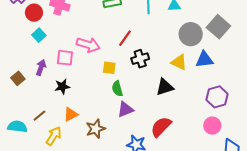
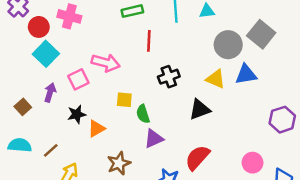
cyan square: (39, 35) -> (46, 54), size x1.5
red line: (125, 38) -> (149, 41), moved, turned -30
pink square: (65, 58) -> (78, 79), turned -30
yellow square: (109, 68) -> (124, 100), moved
purple hexagon: (217, 97) -> (282, 120), moved
orange triangle: (71, 114) -> (96, 129), moved
pink circle: (212, 126) -> (253, 163), moved
cyan semicircle: (17, 127) -> (20, 145), moved

